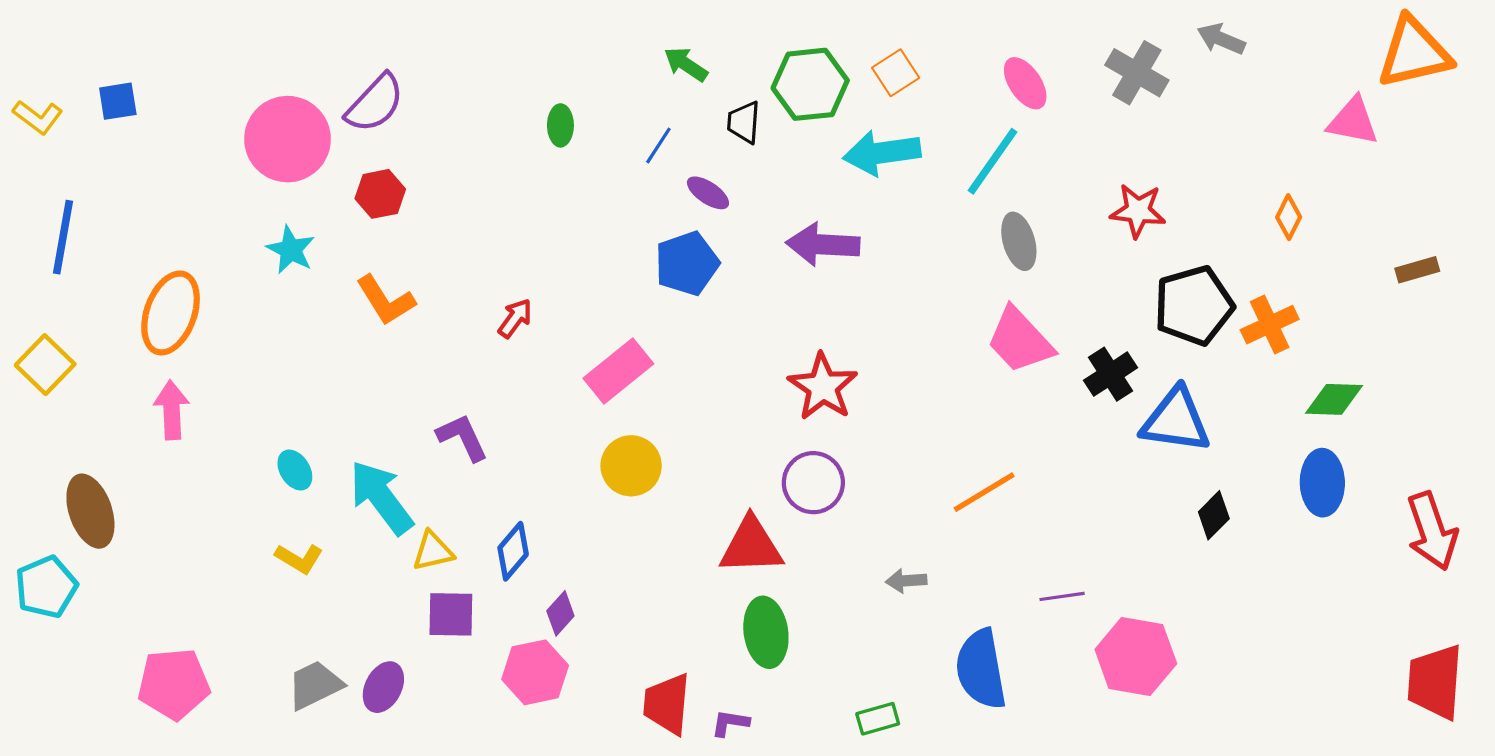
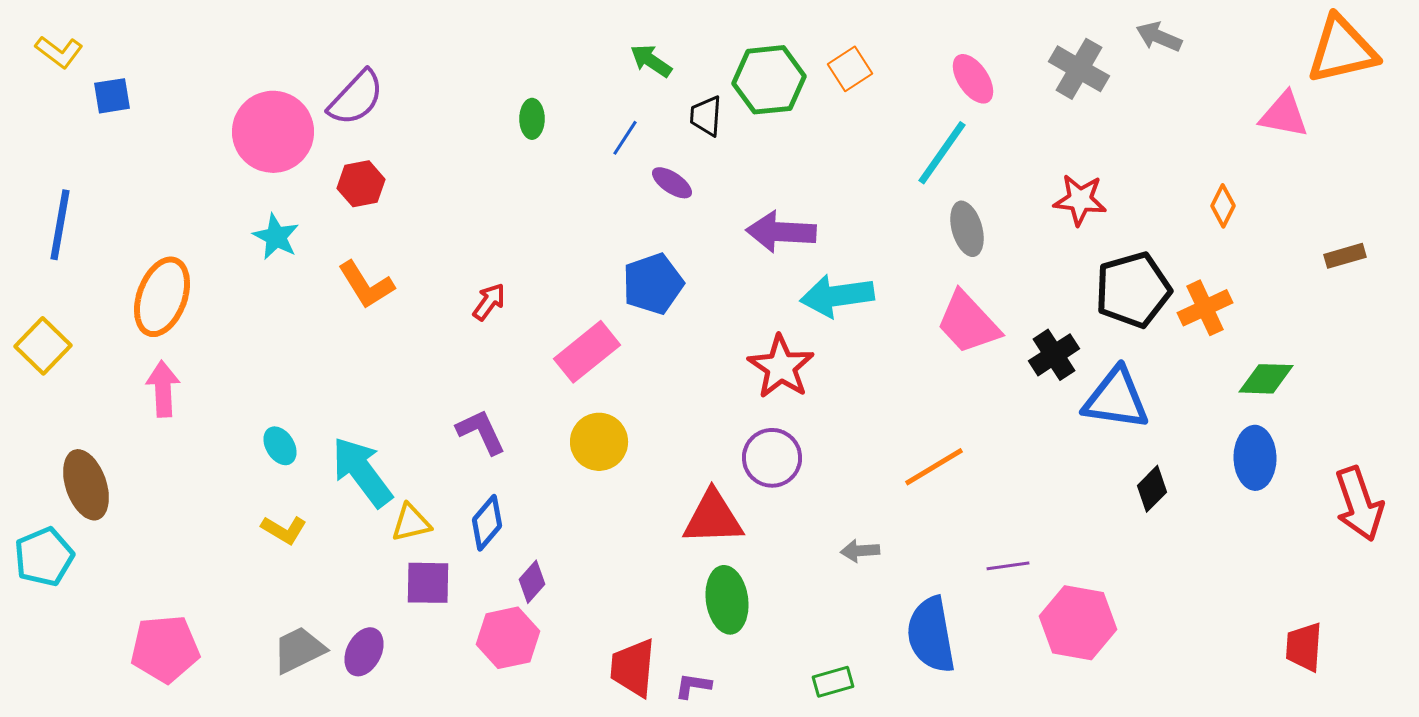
yellow L-shape: (38, 117) -> (59, 52), moved
cyan arrow: (882, 153) -> (837, 296), moved
blue pentagon: (687, 263) -> (653, 284), moved
purple L-shape: (462, 437) -> (481, 432), moved
red trapezoid: (1435, 682) -> (1304, 647), moved, size x0.7

